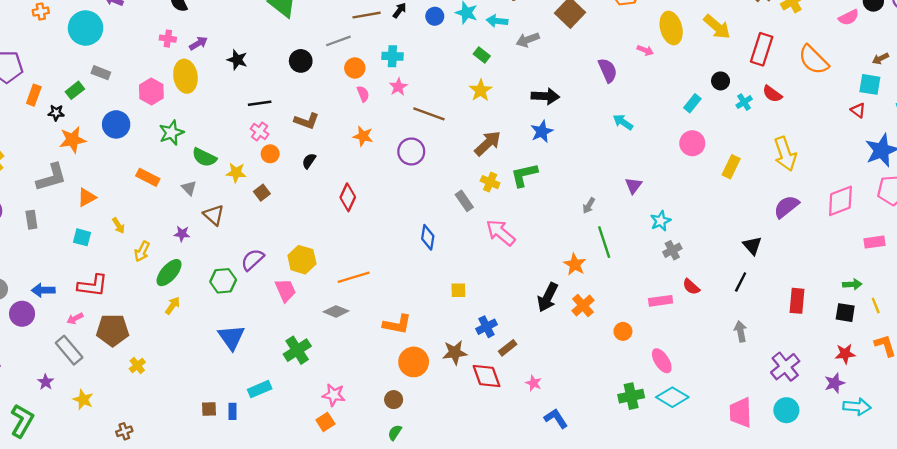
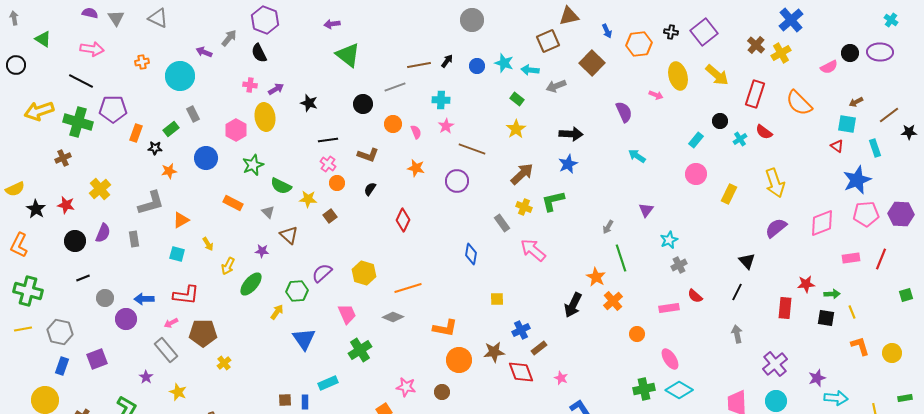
orange circle: (355, 68) -> (393, 124), moved
gray rectangle: (101, 73) -> (193, 114), turned 42
orange star: (73, 140) -> (169, 171), size x0.7
pink trapezoid: (285, 290) -> (347, 314), moved
yellow arrow: (173, 306) -> (277, 312), moved
orange cross: (583, 306) -> (613, 301), moved
red star: (845, 354) -> (806, 284), moved
pink star: (334, 395) -> (406, 387), moved

